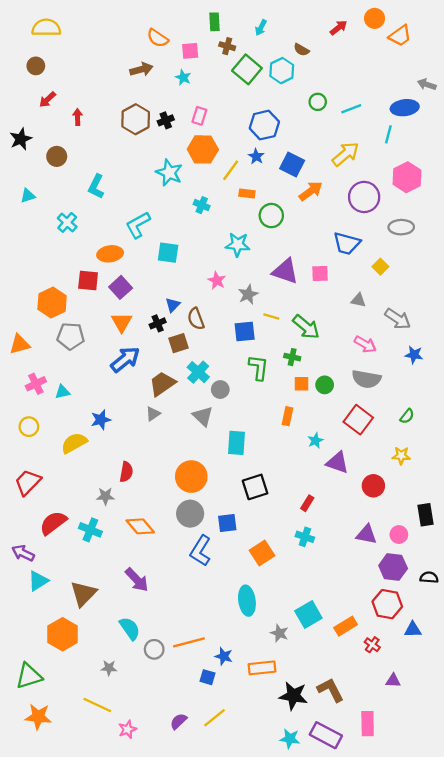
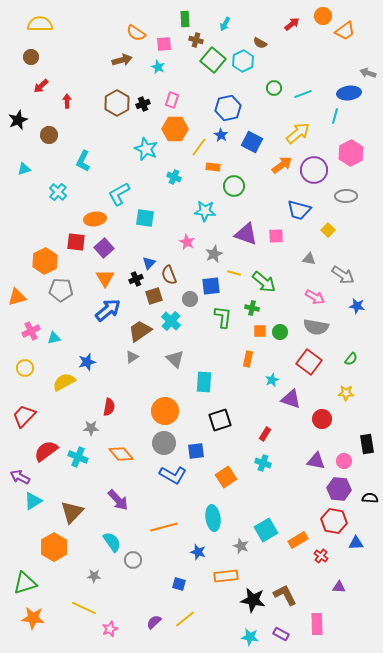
orange arrow: (311, 191) -> (282, 165), moved
gray circle: (220, 390) -> (190, 299), moved
blue L-shape: (201, 551) -> (173, 475), turned -92
orange line: (189, 642) -> (164, 527), moved
blue star: (224, 656) -> (198, 552), moved
purple rectangle: (326, 735) -> (281, 634), size x0.6

